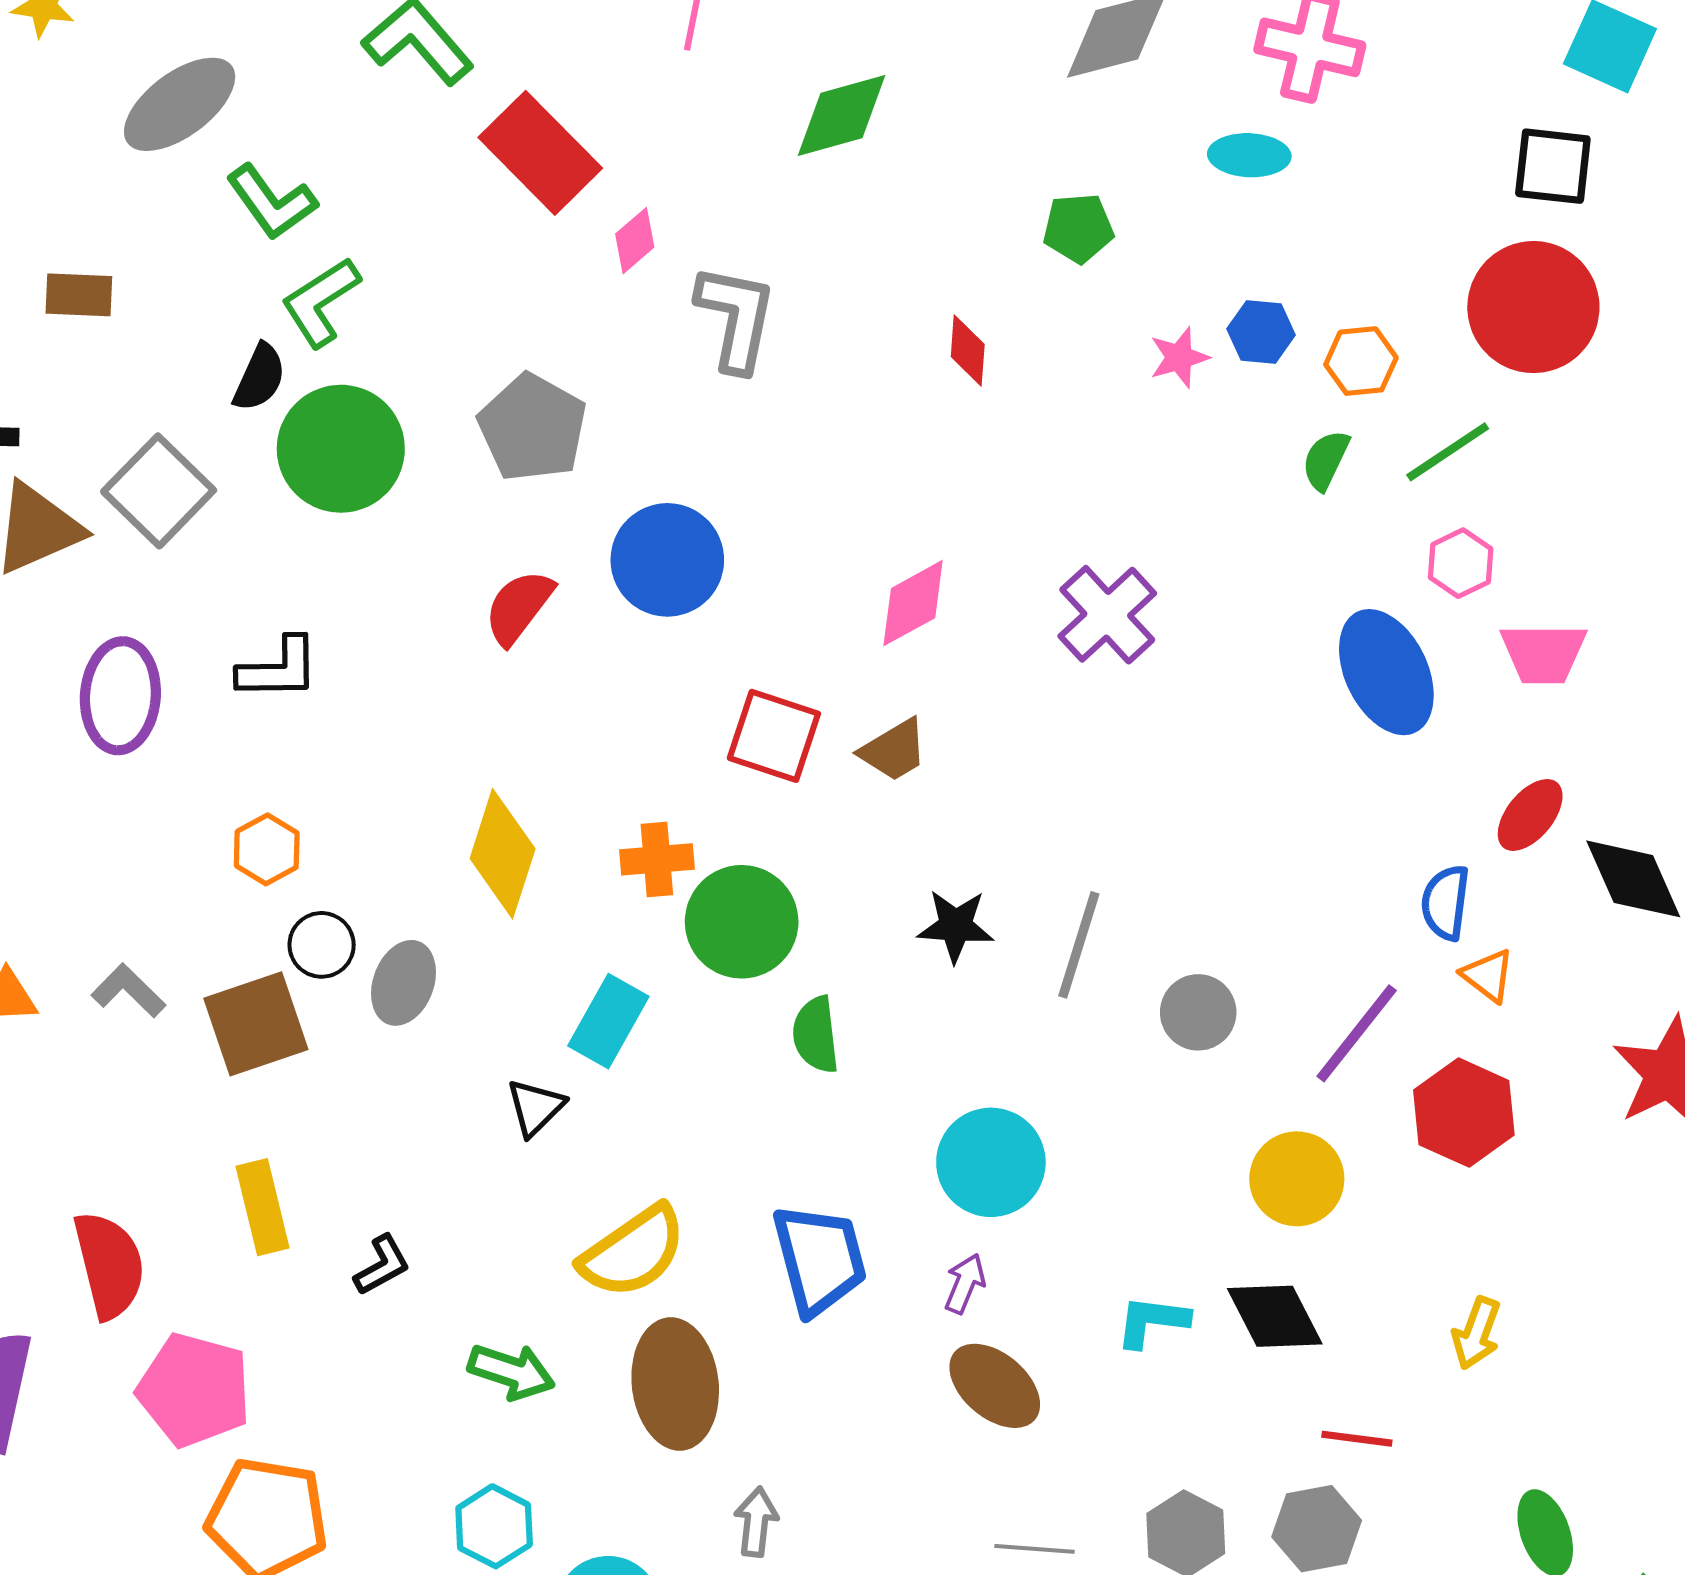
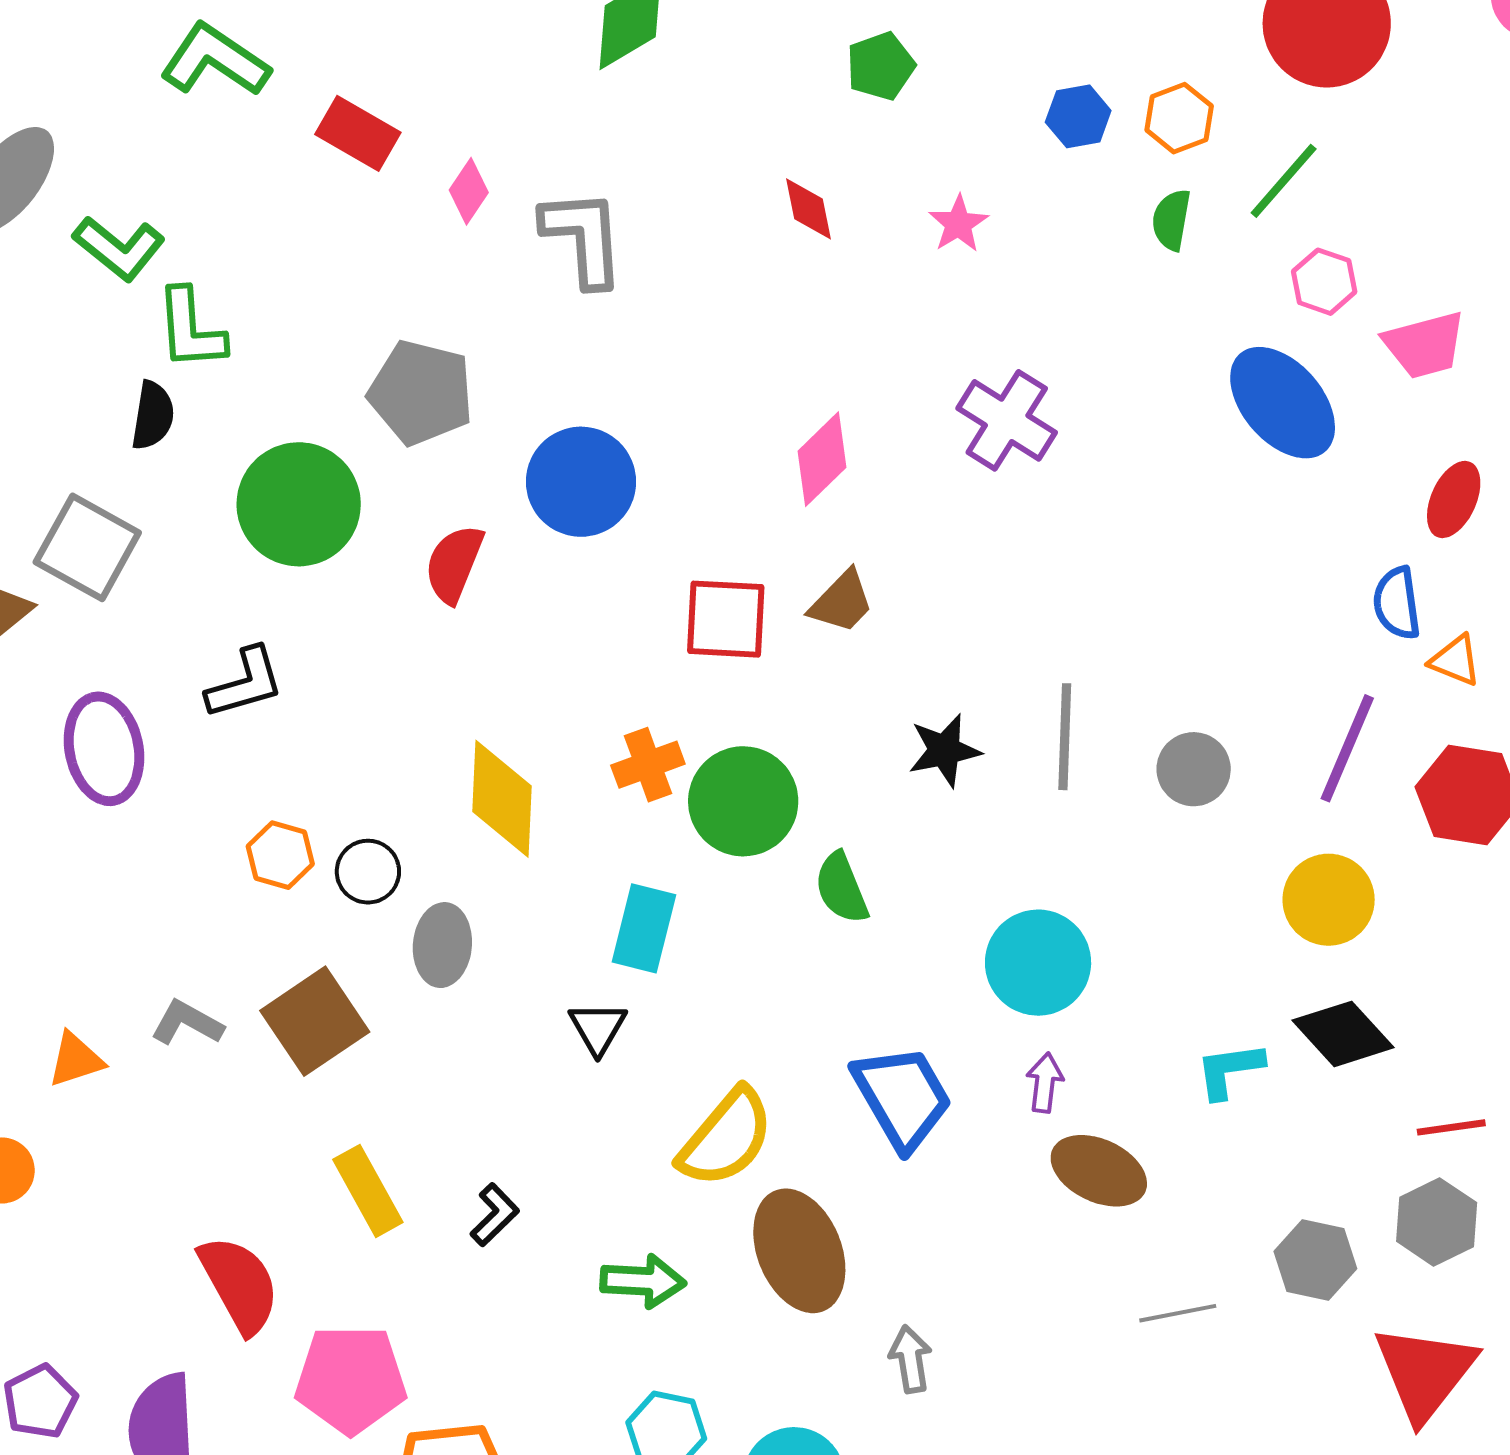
red rectangle: (540, 153) -> (358, 133), size x0.7
green L-shape: (321, 302) -> (190, 329), turned -46
pink star: (1179, 357) -> (958, 224), moved
green circle: (341, 449) -> (299, 504), moved
black circle: (322, 945) -> (368, 872), moved

